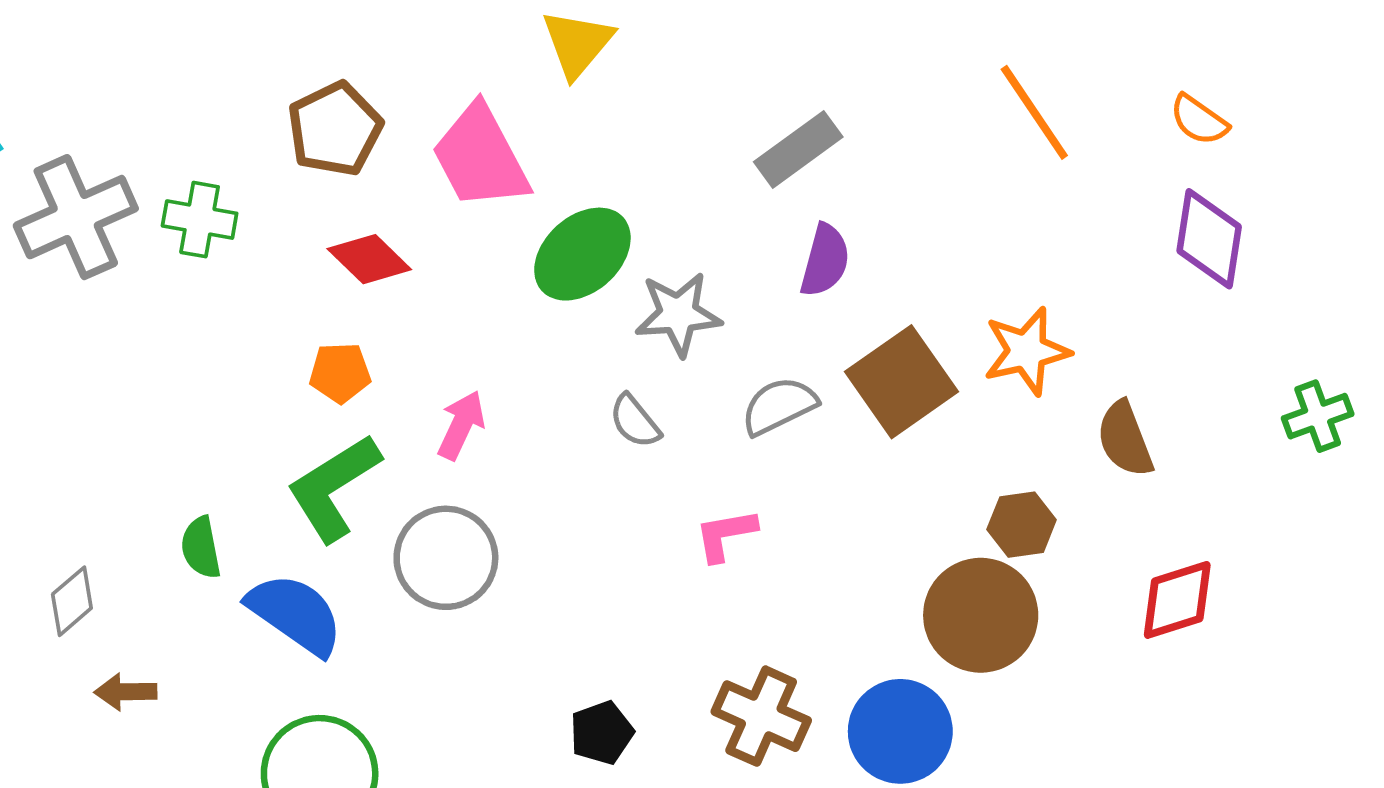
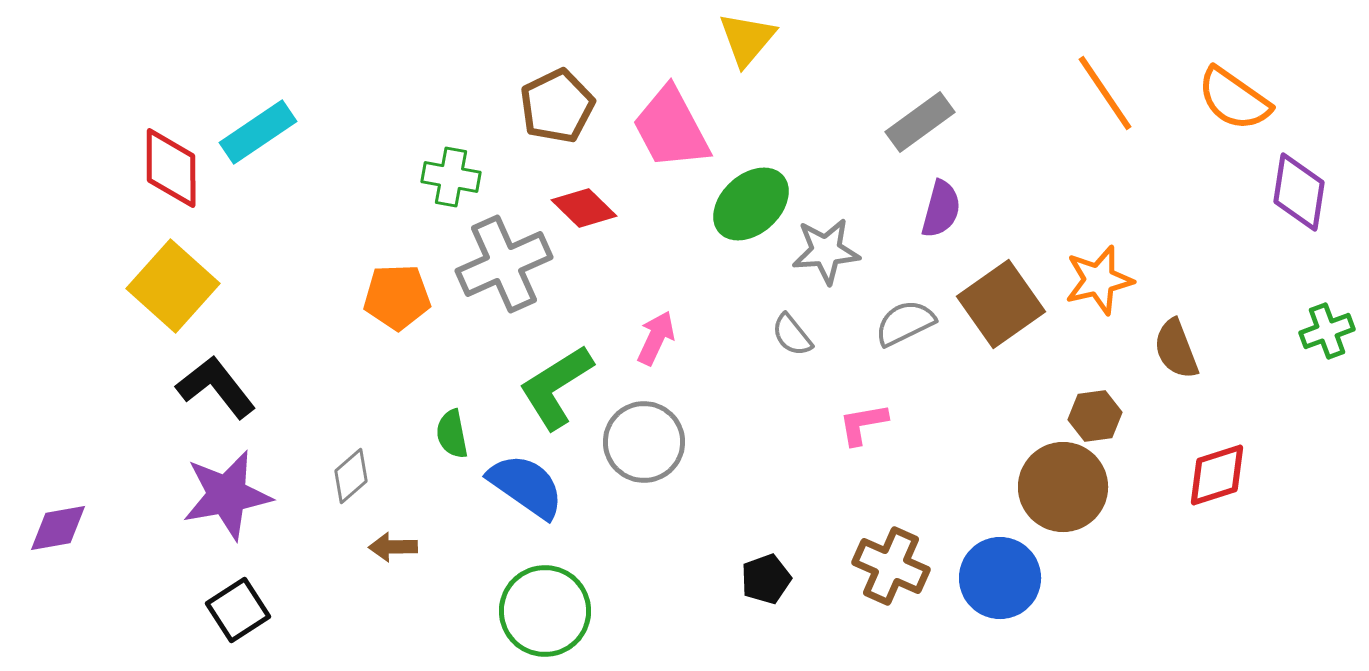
orange semicircle: (1199, 120) -> (1234, 99), size x1.6
gray cross: (76, 217) -> (504, 264), moved
purple diamond: (1209, 239) -> (1299, 192), moved
orange pentagon: (340, 373) -> (397, 297), moved, size x1.4

